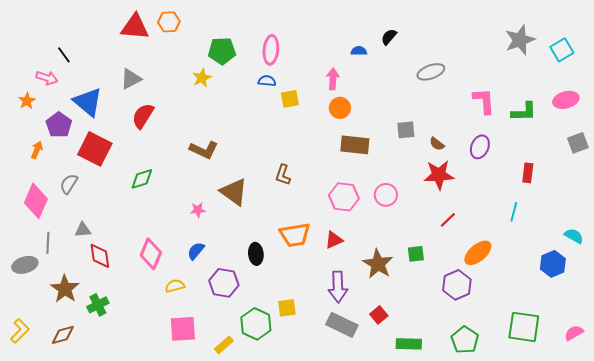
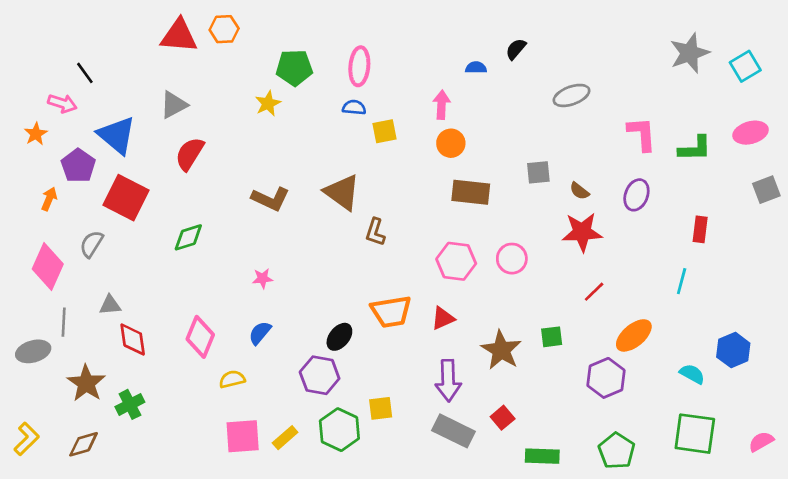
brown triangle: (234, 192) -> (342, 192), moved
cyan semicircle: (574, 236) -> (692, 374), moved
black ellipse: (256, 254) -> (339, 337), turned 45
purple hexagon: (224, 283) -> (320, 375), moved
yellow rectangle: (224, 345) -> (285, 438), moved

